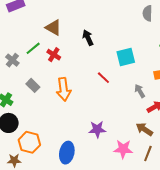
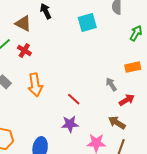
black arrow: (88, 38) -> (46, 11), moved
cyan square: (126, 57) -> (87, 23), moved
red line: (103, 78) -> (74, 99), moved

